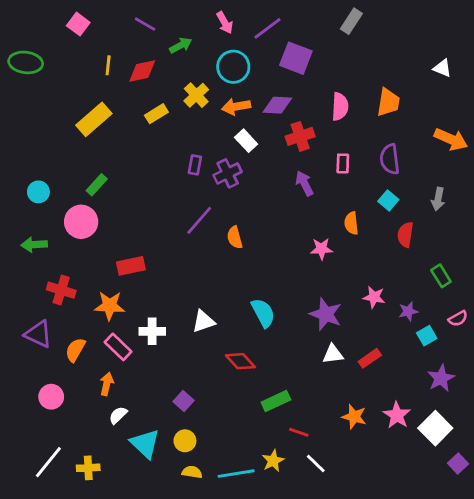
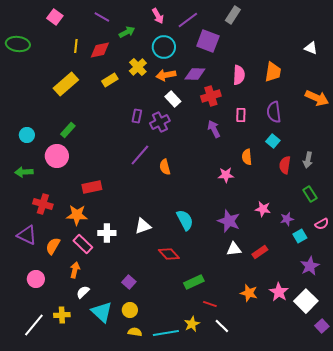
gray rectangle: (351, 21) -> (233, 15), moved
gray arrow: (438, 199) -> (308, 160), moved
yellow cross: (88, 468) -> (62, 315), moved

